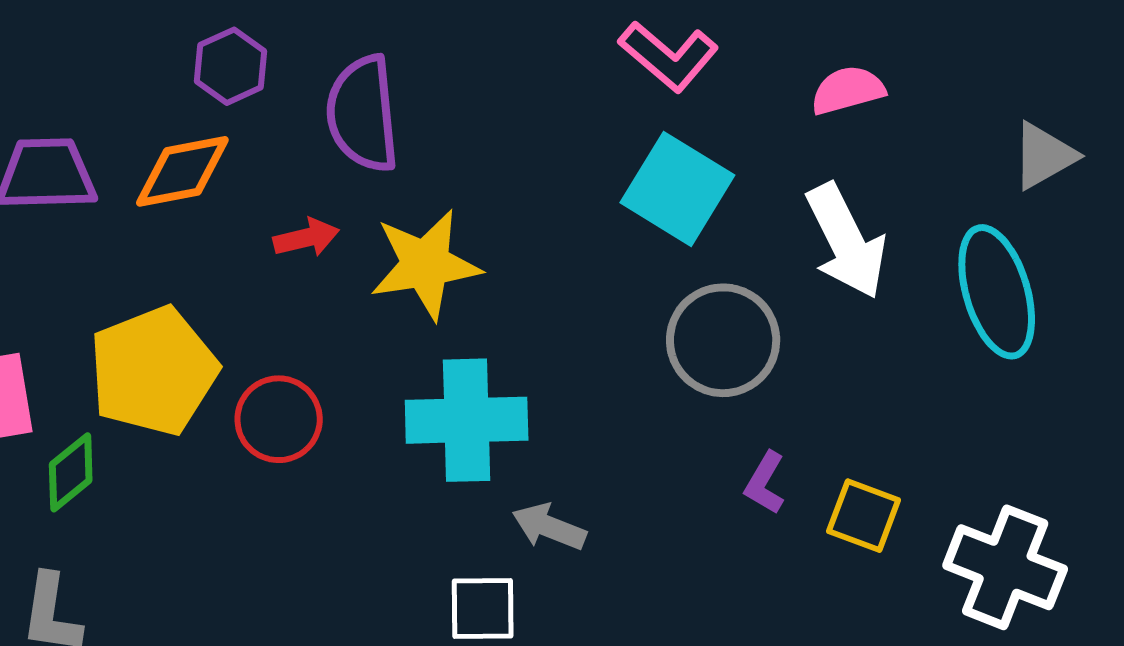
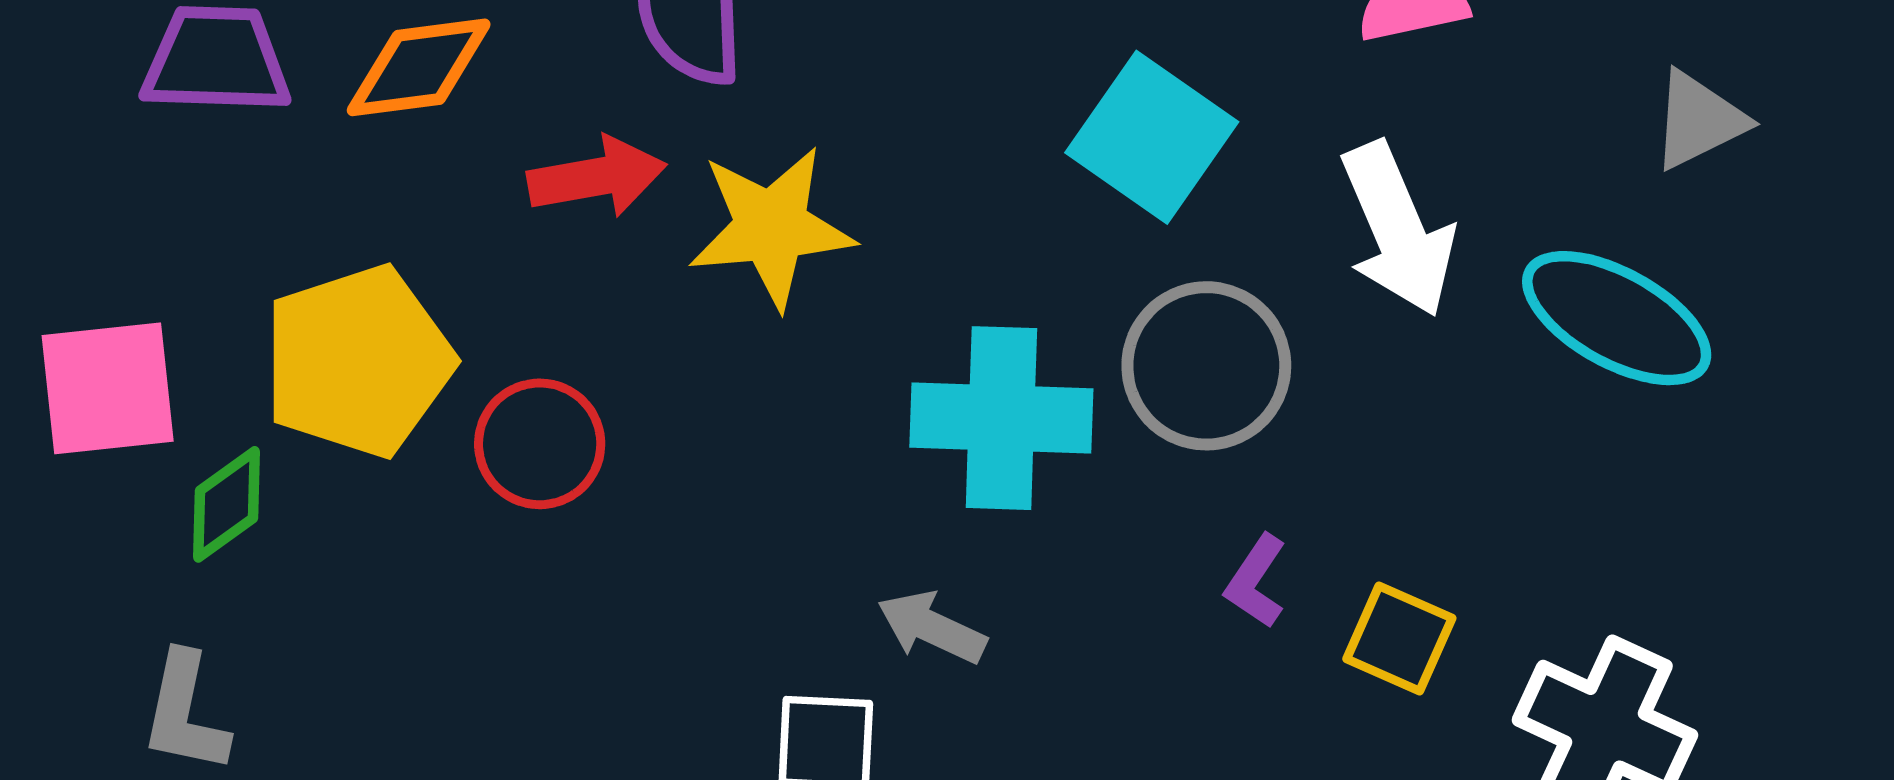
red arrow: (306, 238) -> (597, 177), size x1.4
cyan ellipse: (997, 292) -> (1617, 318), turned -48
cyan cross: (467, 420) -> (1001, 418), moved

